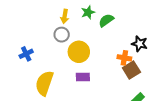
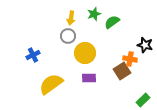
brown square: (131, 70) -> (122, 71), moved
yellow semicircle: (44, 83) -> (51, 84), turned 35

